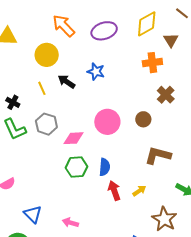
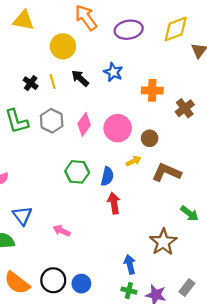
orange cross: (152, 63) -> (152, 90), moved
black cross: (13, 102) -> (31, 83), moved
brown circle: (143, 119) -> (150, 138), moved
pink diamond: (73, 138) -> (84, 124), moved, turned -60
yellow arrow: (139, 191) -> (134, 161), moved

